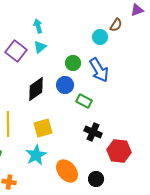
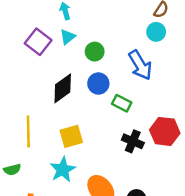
cyan circle: (100, 37) -> (156, 32), moved
green circle: (73, 63) -> (95, 52), moved
red hexagon: (119, 151) -> (165, 131), moved

